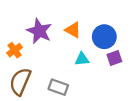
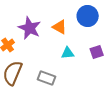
blue circle: (104, 37) -> (88, 16), moved

